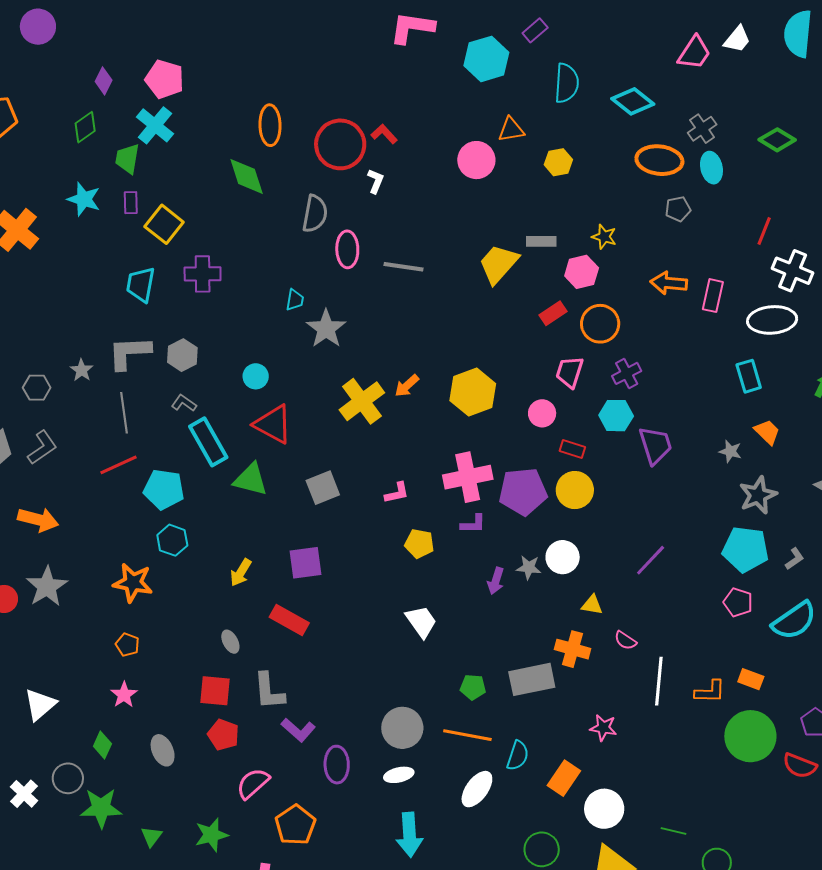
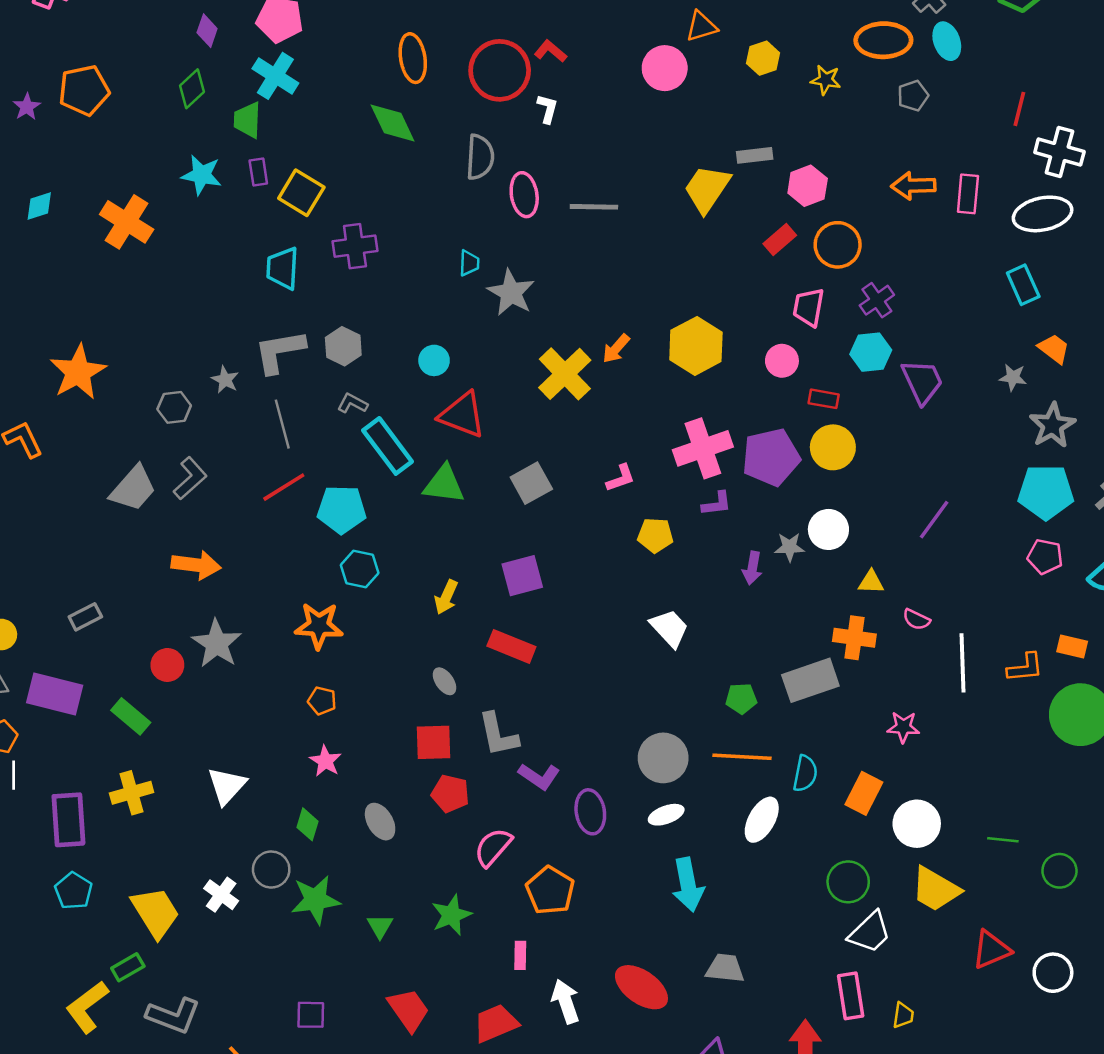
yellow star: (604, 237) -> (826, 80), moved

